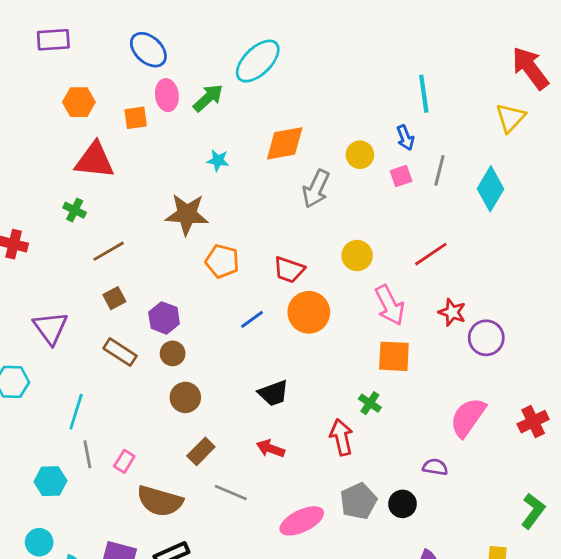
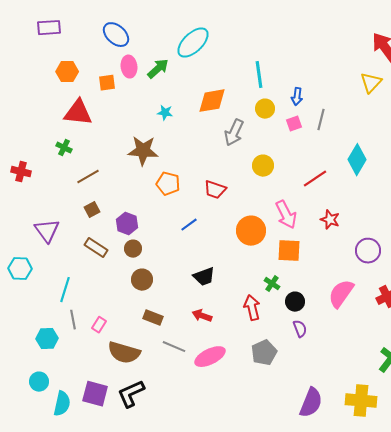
cyan line: (424, 94) -> (259, 75), moved
blue arrow: (405, 138) -> (297, 97), turned 30
cyan diamond: (491, 189) -> (357, 160), moved
yellow circle: (357, 255) -> (263, 166), moved
orange circle: (309, 312) -> (251, 231), moved
purple circle: (486, 338) -> (368, 251), moved
brown rectangle: (201, 451) -> (153, 318), turned 66
purple semicircle: (435, 467) -> (300, 329), moved, turned 60
black circle: (402, 504) -> (295, 302), moved
pink ellipse: (302, 521) -> (210, 357), moved

